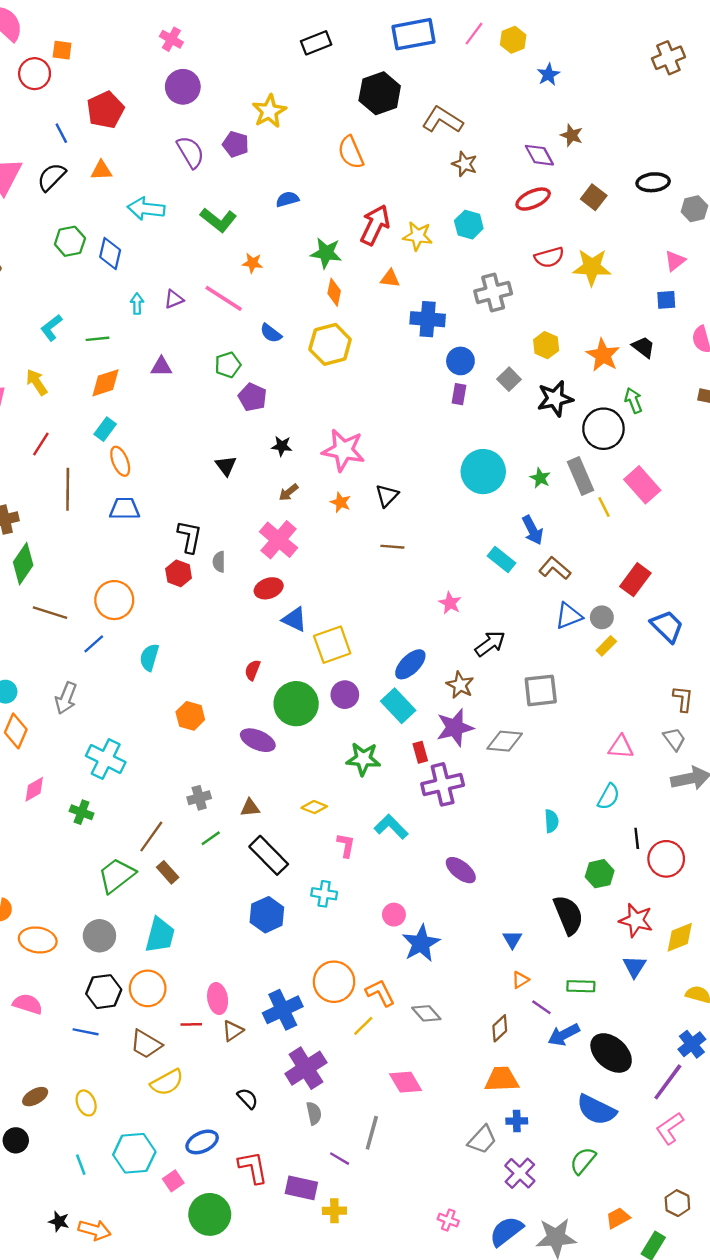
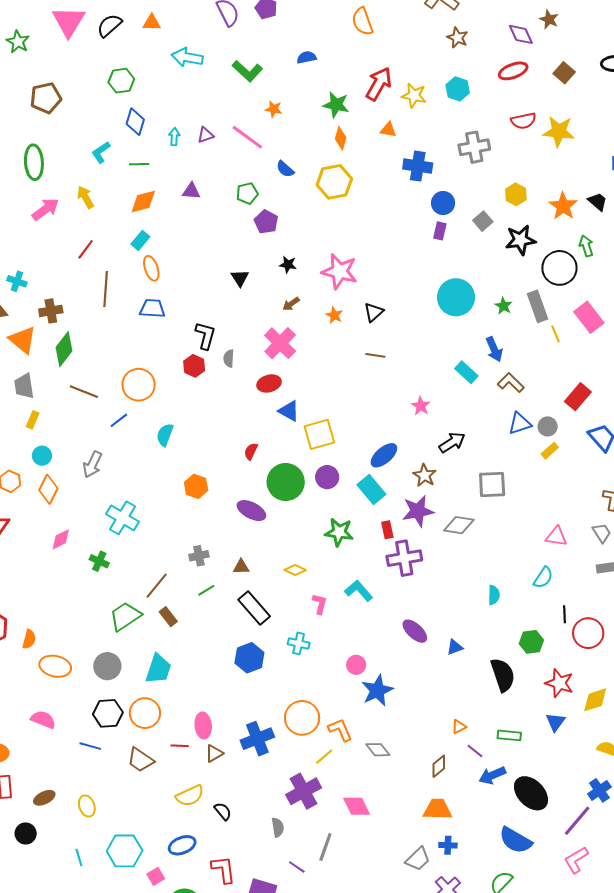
blue diamond: (110, 253) -> (135, 122), moved
blue triangle: (512, 939) -> (455, 647), moved, turned 36
purple cross: (306, 1068) -> (304, 791), moved
yellow semicircle: (167, 1082) -> (190, 796), moved

